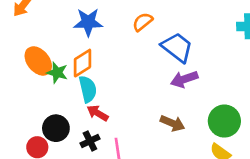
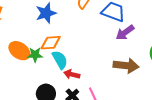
orange diamond: (82, 63) -> (51, 43), turned 45
brown arrow: (172, 123) -> (126, 66), size x1.4

